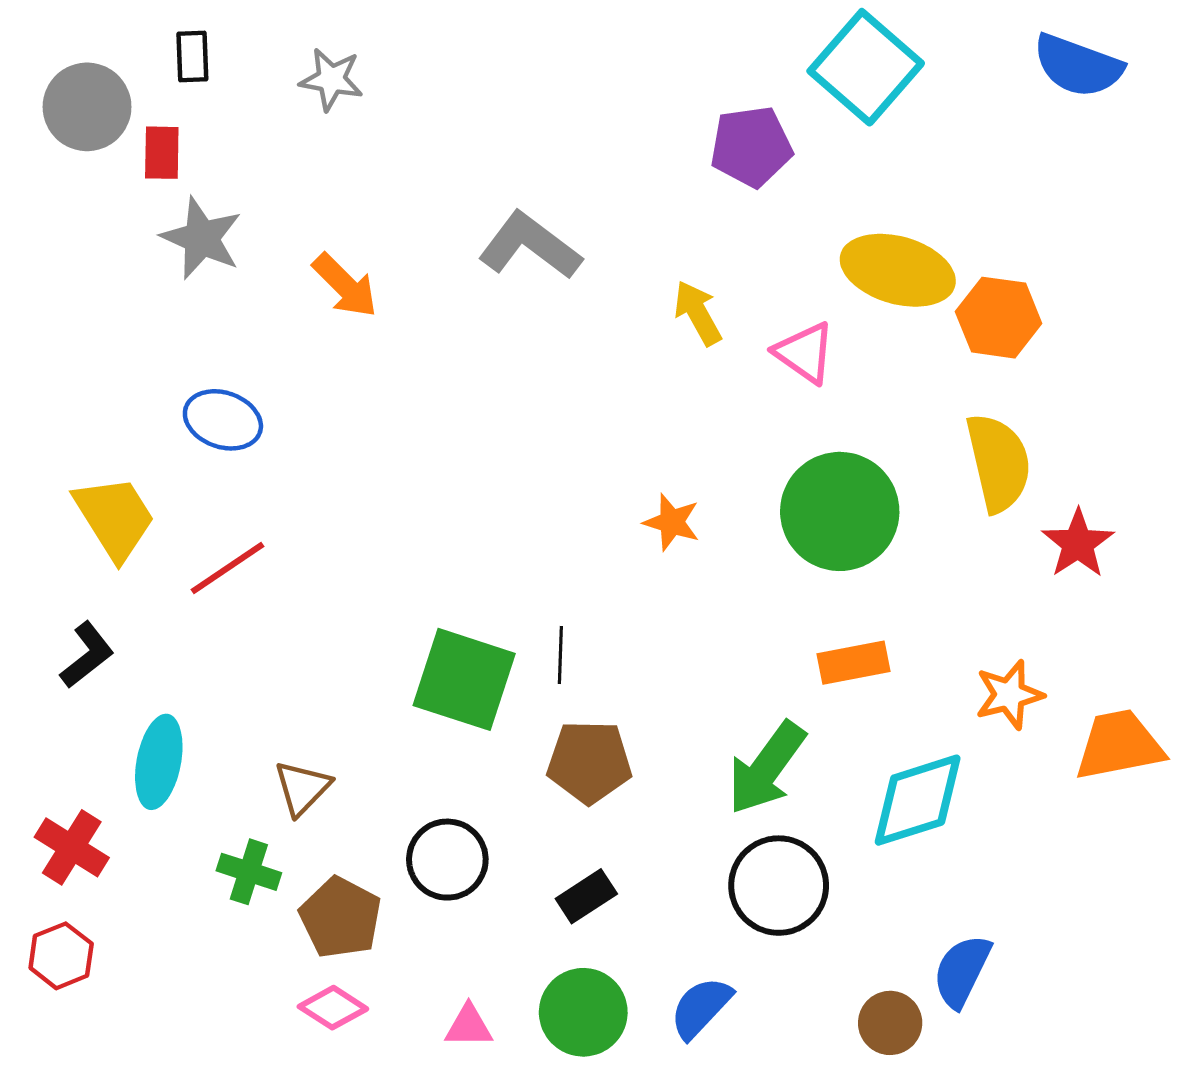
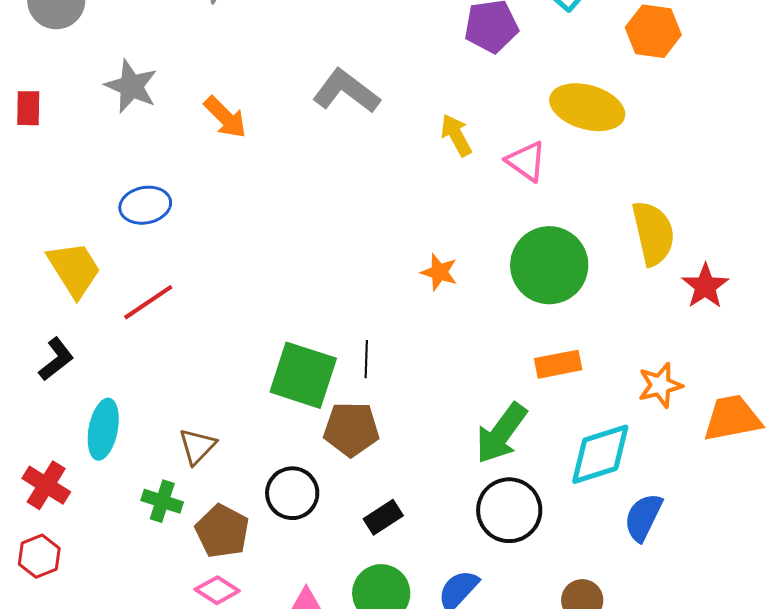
red rectangle: (162, 153) -> (28, 108), moved
orange hexagon: (999, 318) -> (653, 31), moved
blue ellipse: (223, 420) -> (145, 205), turned -30
brown pentagon: (589, 762) -> (351, 429), moved
blue semicircle: (962, 971) -> (643, 517), moved

